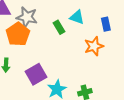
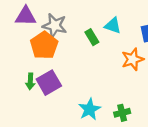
purple square: (36, 74) -> (49, 83), moved

